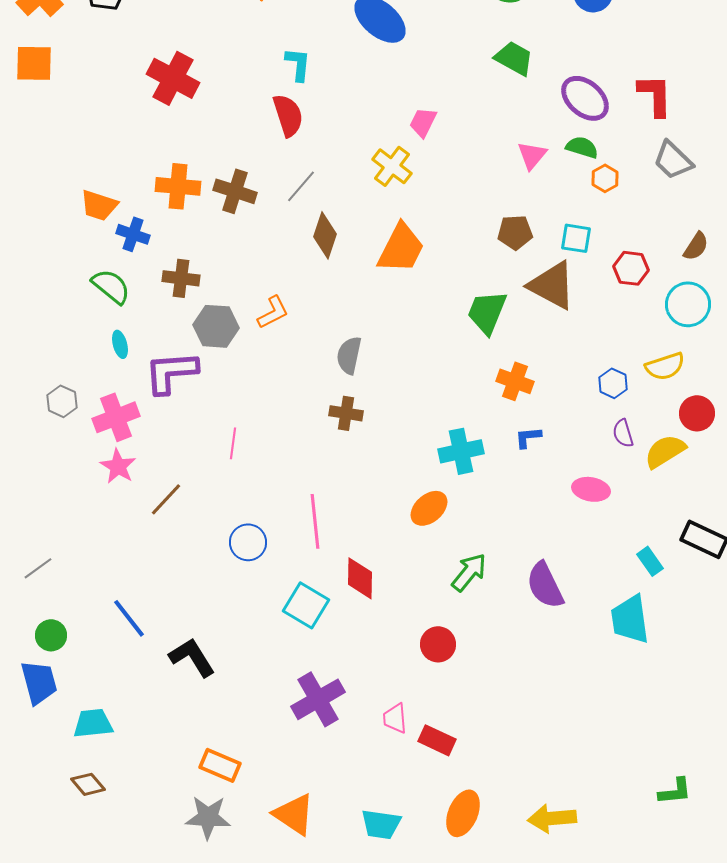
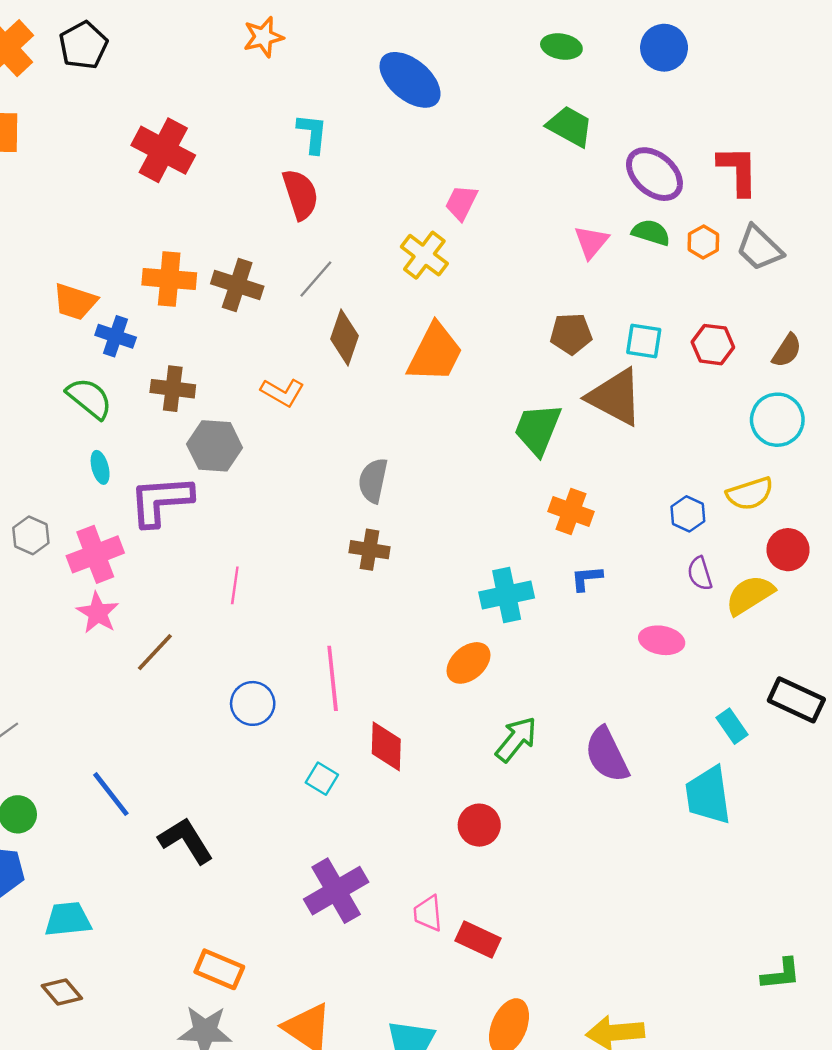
orange hexagon: (605, 178) -> (703, 242), moved
red hexagon: (631, 268) -> (713, 345), moved
orange L-shape: (273, 312) -> (282, 392), moved, turned 57
cyan square: (306, 605) -> (322, 779), size x0.6
green L-shape: (675, 791) -> (781, 974), moved

